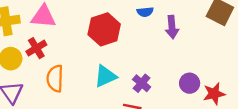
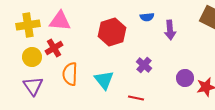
cyan triangle: (105, 76) -> (104, 80), moved, turned -45
purple cross: (142, 83) -> (144, 65), moved

